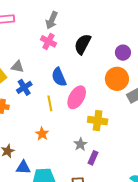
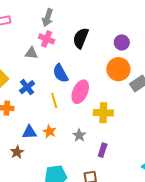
gray triangle: (17, 67) -> (31, 53), moved
gray star: (80, 144) -> (79, 135), moved
blue triangle: (23, 167) -> (29, 132), moved

